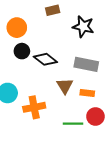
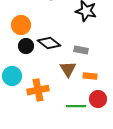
orange circle: (17, 28) -> (21, 25), moved
black circle: (22, 51) -> (26, 46), moved
gray rectangle: (86, 64) -> (81, 50), moved, size x0.6

